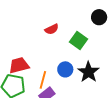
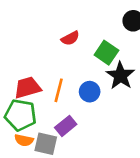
black star: (88, 72) -> (120, 76), moved
orange line: (43, 80) -> (59, 90), moved

